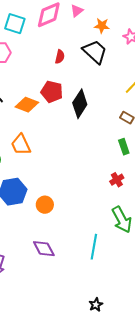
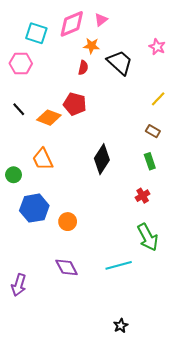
orange star: (102, 26) -> (92, 46), moved
black diamond: (80, 104) -> (102, 159), moved
cyan line: (94, 247) -> (119, 265), turned 65

